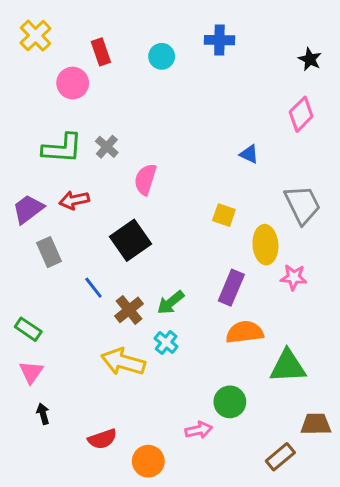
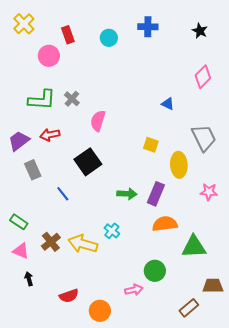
black star: (310, 59) -> (200, 31), moved
pink star: (294, 277) -> (209, 192), moved
green arrow: (171, 303) -> (127, 194), moved, turned -138
brown cross: (129, 310) -> (51, 242), moved
pink triangle: (31, 372) -> (21, 251), turned -42

